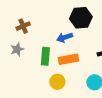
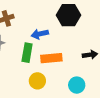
blue arrow: (65, 37) -> (40, 34), moved

